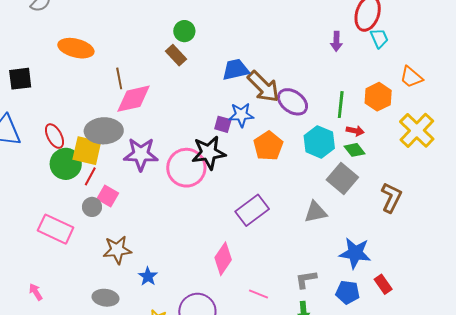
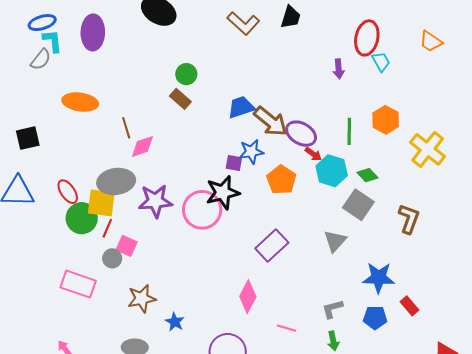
orange trapezoid: (411, 77) -> (431, 41), moved
pink diamond: (133, 99) -> (142, 146), size x0.7
red arrow: (355, 131) -> (313, 154), moved, turned 30
gray triangle: (315, 212) -> (335, 241), turned -30

